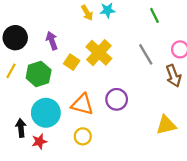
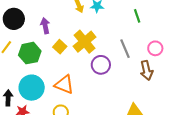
purple circle: (117, 99) -> (101, 65), moved

